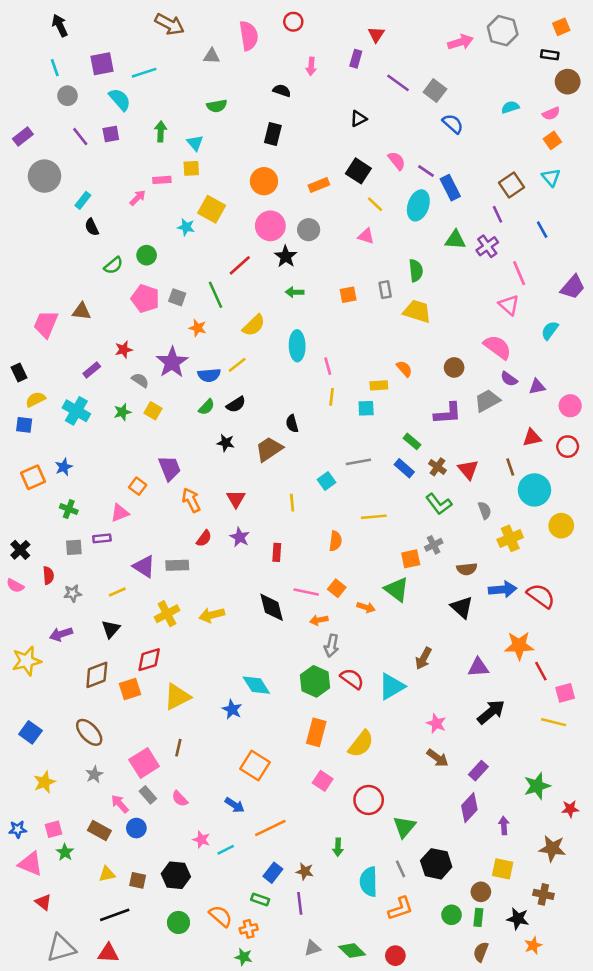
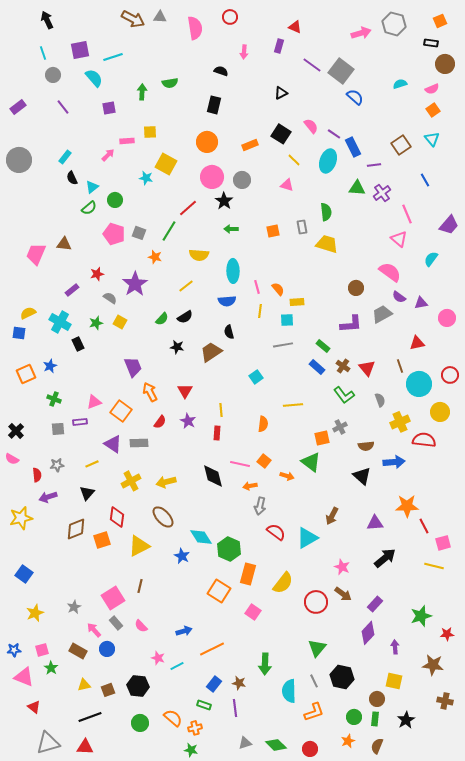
red triangle: (376, 34) -> (295, 27), turned -40
gray triangle: (212, 56) -> (160, 17), moved
gray square: (435, 91) -> (341, 71), size x1.4
green arrow: (161, 131) -> (142, 92), moved
purple square: (111, 134) -> (109, 108), moved
cyan triangle: (195, 143) -> (92, 187), moved, turned 32
gray circle: (45, 176) -> (19, 160), moved
purple line: (497, 214) -> (374, 165), moved, turned -72
green line: (215, 295) -> (169, 231), turned 55
yellow semicircle: (254, 325) -> (199, 255), turned 48
orange semicircle: (404, 369) -> (278, 289), moved
black rectangle: (19, 373) -> (78, 344), moved
blue semicircle: (209, 375) -> (227, 301), moved
red circle: (568, 447) -> (450, 375), moved
gray line: (358, 462) -> (283, 345), moved
orange square: (138, 486) -> (121, 411), moved, size x1.5
yellow line: (292, 503) -> (221, 410), moved
red semicircle: (48, 575) -> (37, 475), moved
red semicircle: (541, 596) -> (424, 440), moved, turned -30
red diamond: (149, 660) -> (117, 517), turned -65
green hexagon: (315, 681) -> (229, 549), moved
brown ellipse: (89, 732) -> (163, 517), moved
orange square: (255, 766) -> (219, 591), moved
red circle: (369, 800) -> (316, 602), moved
blue arrow: (235, 805) -> (184, 631), turned -49
green arrow: (338, 847) -> (265, 664), size x1.5
brown square: (138, 880) -> (108, 690), turned -32
brown cross: (543, 894) -> (445, 701), moved
black star: (518, 919) -> (406, 720), turned 30
orange star: (533, 945) -> (348, 741), moved

